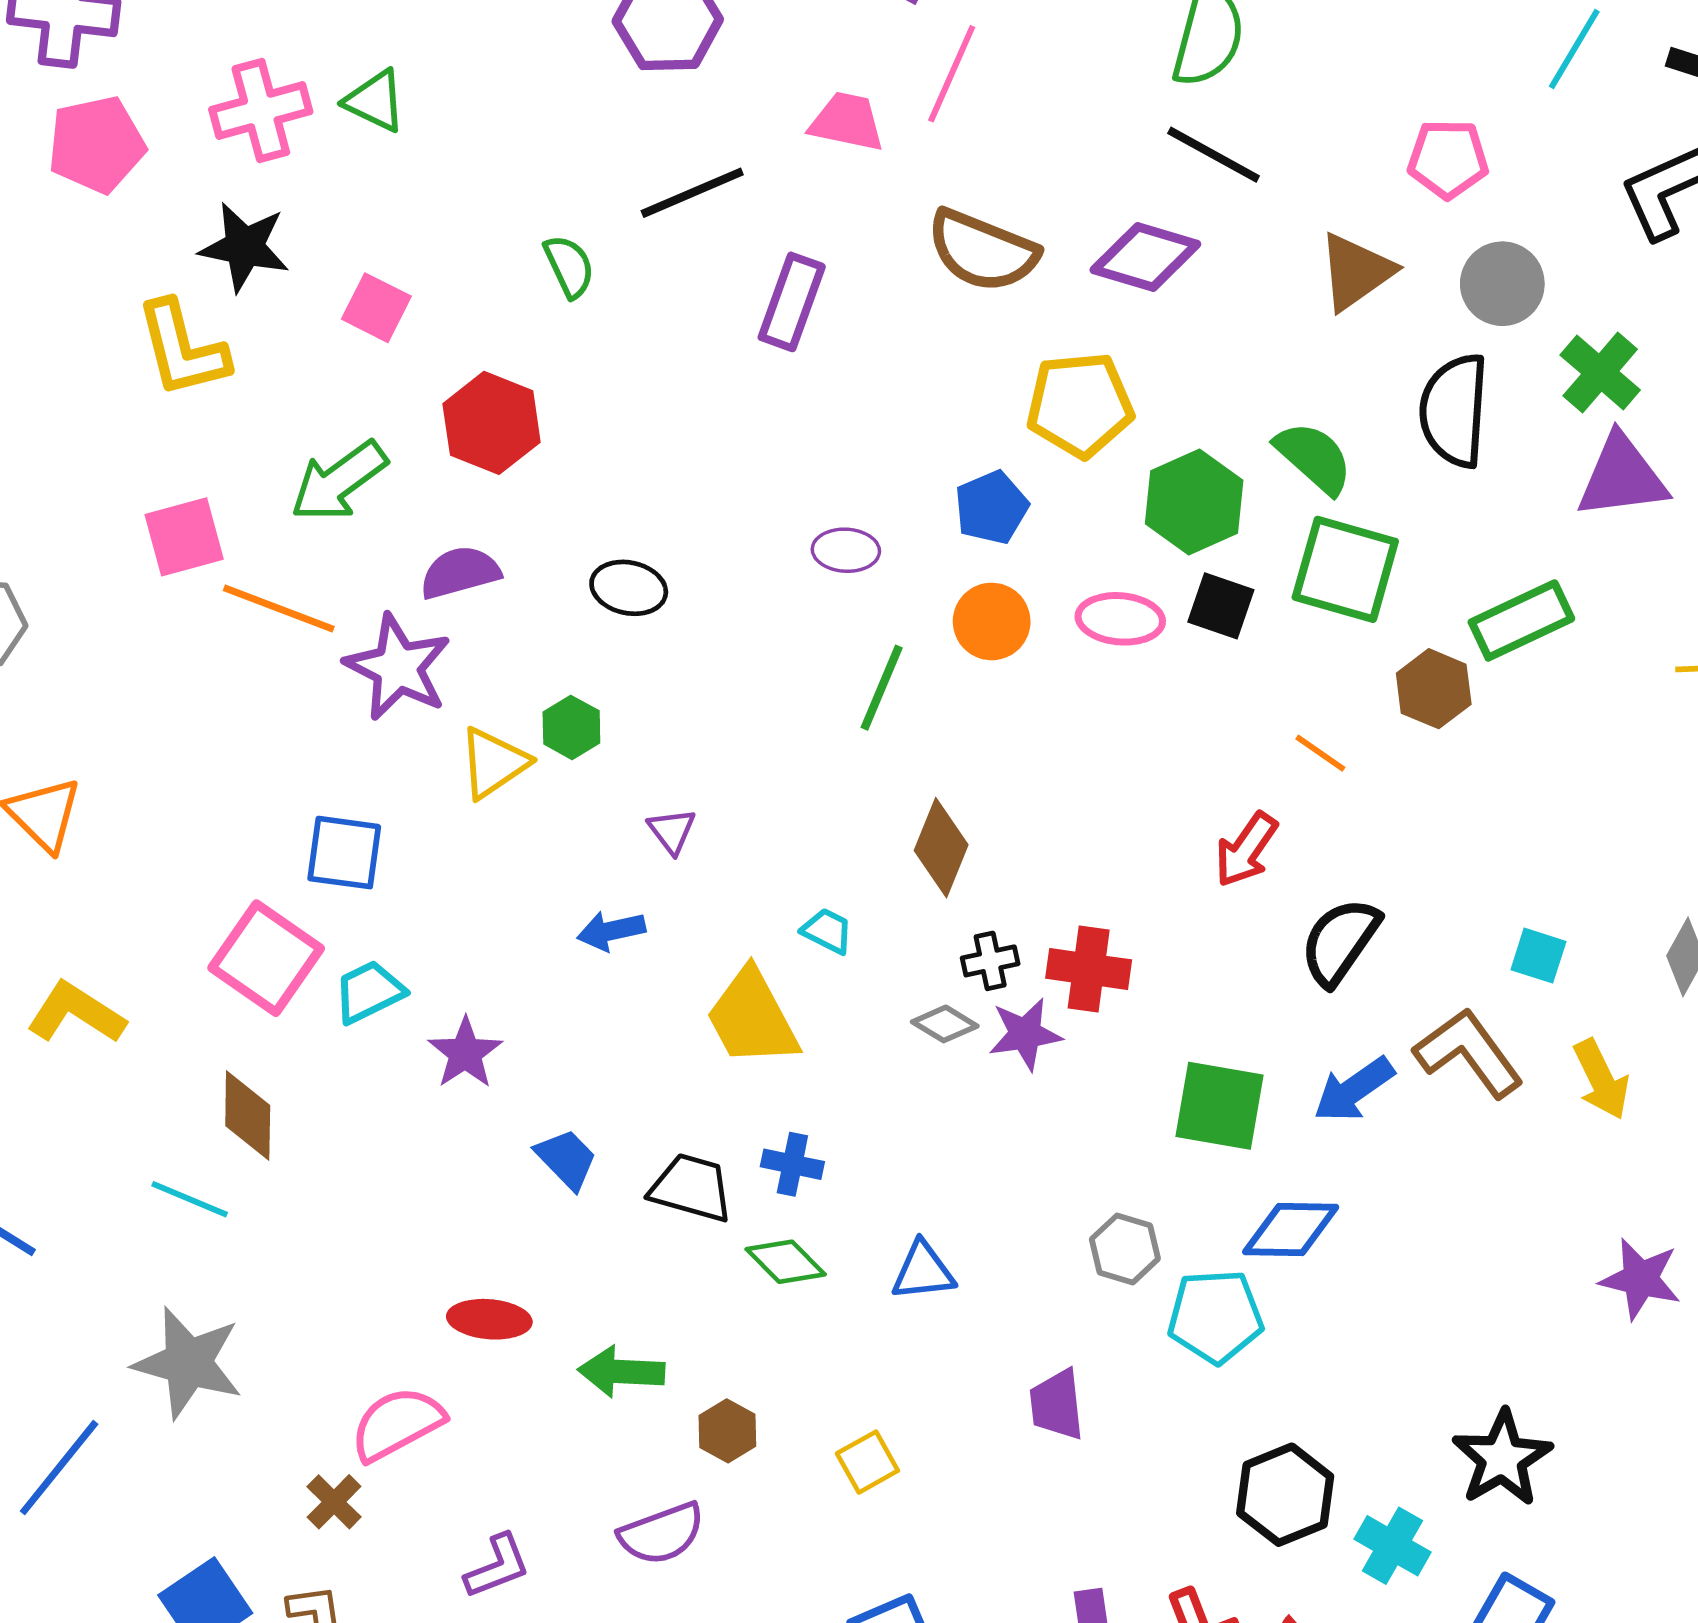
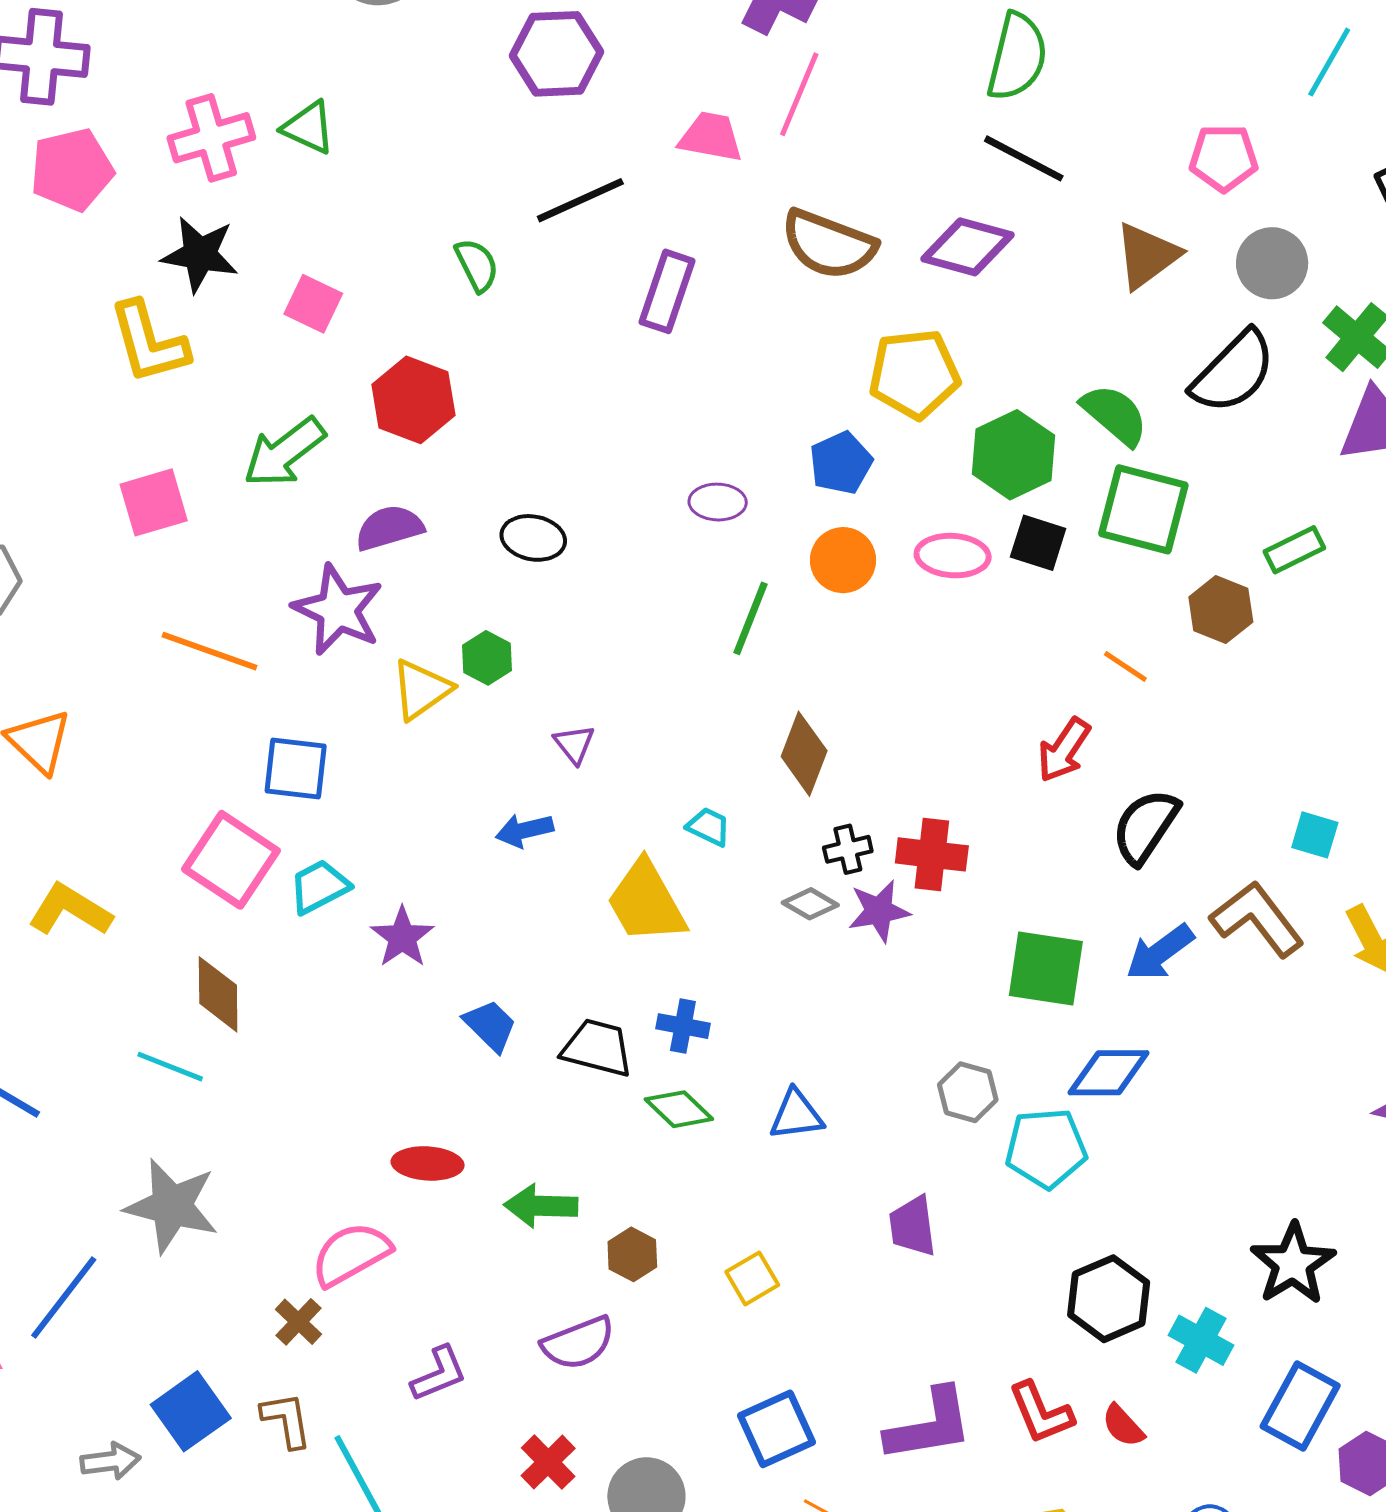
black semicircle: (1454, 410) -> (1233, 372), turned -138
orange line: (279, 609) -> (209, 651), moved
green rectangle: (1521, 620) -> (1294, 550), size x0.7

